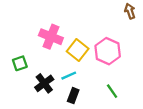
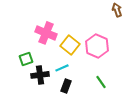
green square: (20, 63) -> (26, 59), moved
black cross: (44, 83) -> (40, 75), turned 30

